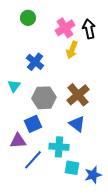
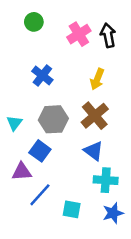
yellow arrow: (72, 50) -> (97, 79), moved
cyan triangle: (14, 86) -> (14, 123), moved
blue square: (33, 124) -> (40, 151), turned -30
cyan cross: (59, 147) -> (106, 180), moved
cyan square: (72, 168) -> (72, 209), moved

